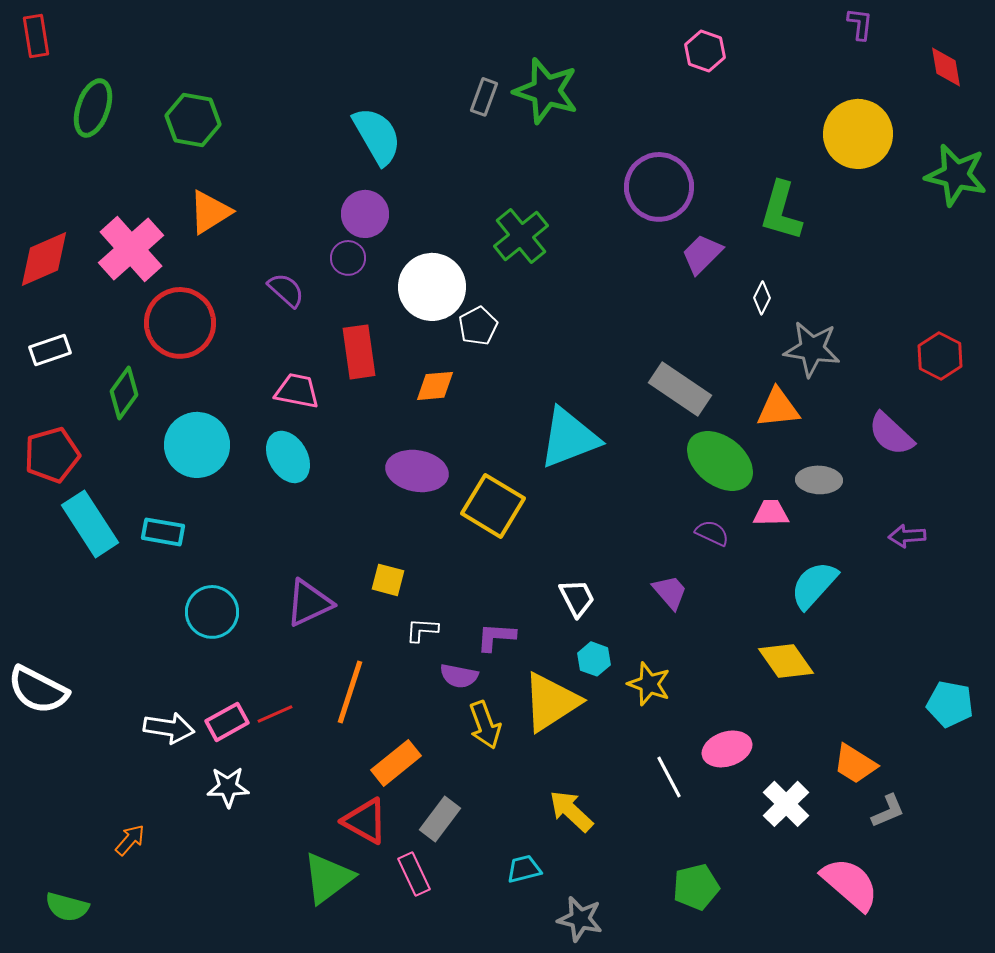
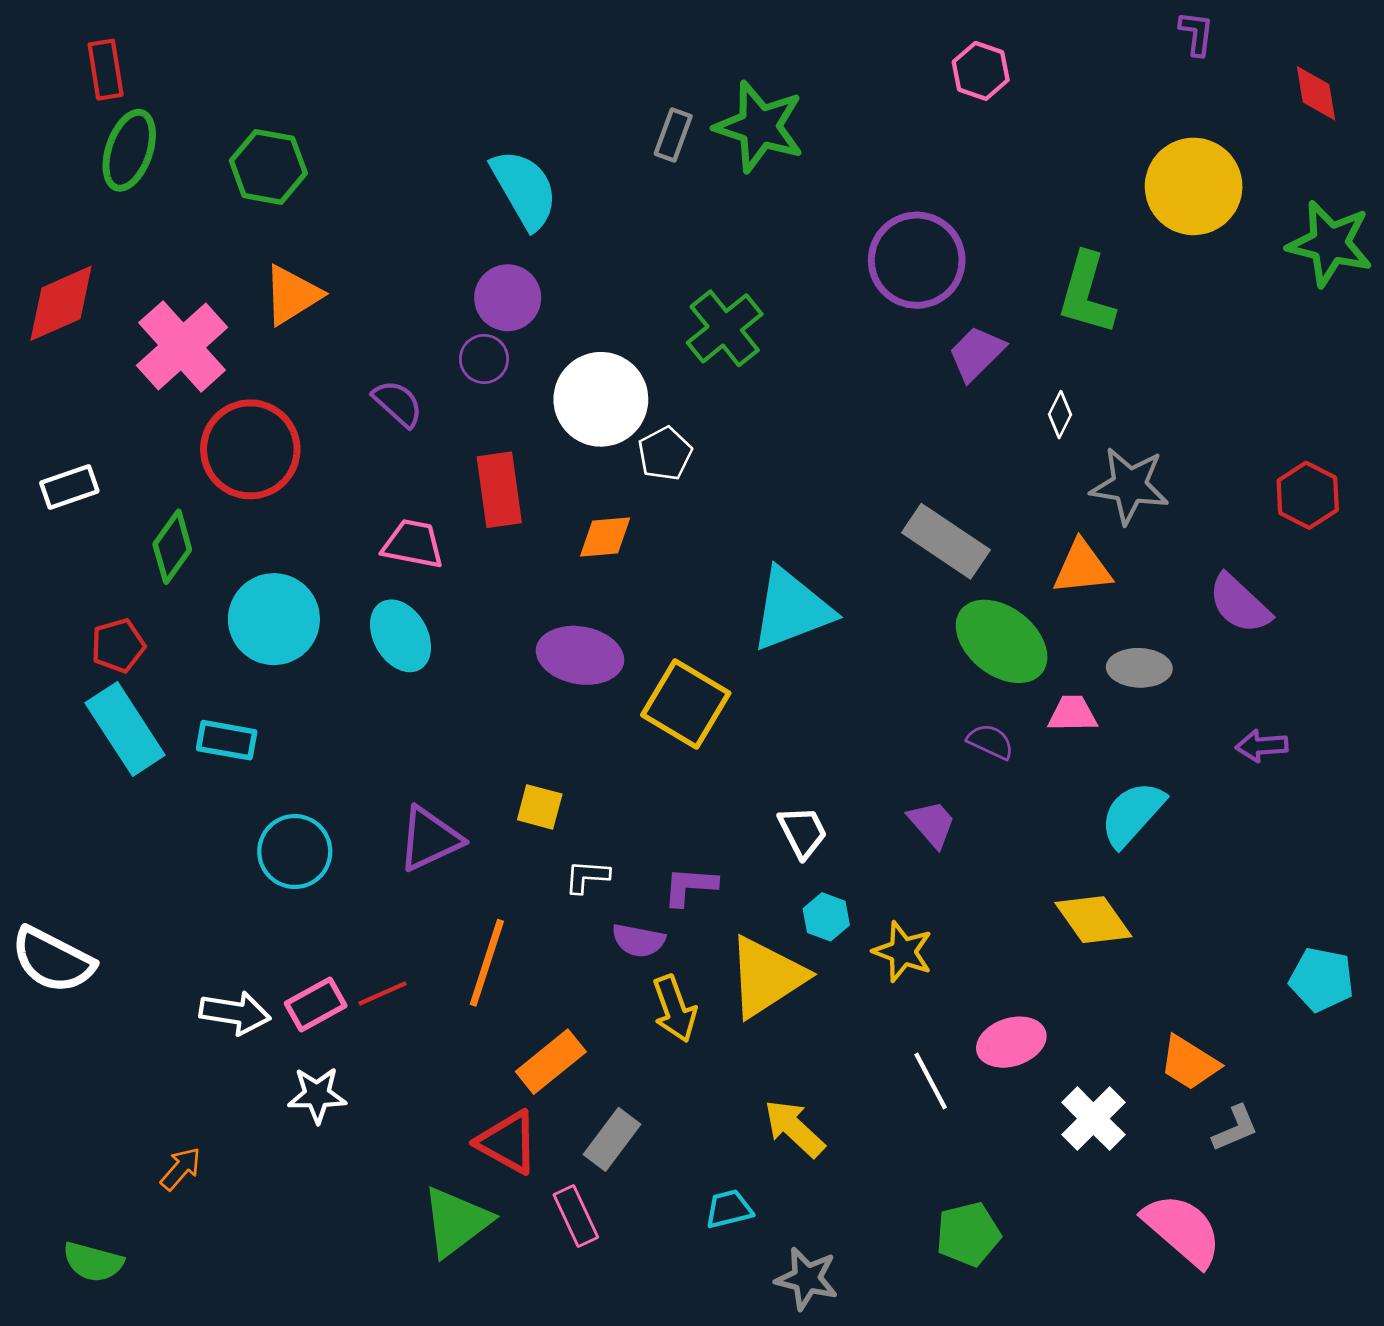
red rectangle: (36, 36) -> (106, 70), moved
red diamond: (44, 259) -> (61, 303), moved
red pentagon: (52, 455) -> (118, 646), moved, size x0.7

